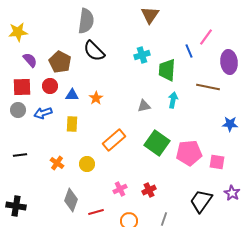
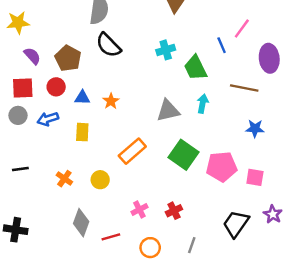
green trapezoid: (167, 70) -> (195, 68), turned -30
gray triangle: (144, 106) -> (168, 111), size x1.5
blue star: (230, 124) -> (255, 129), moved

